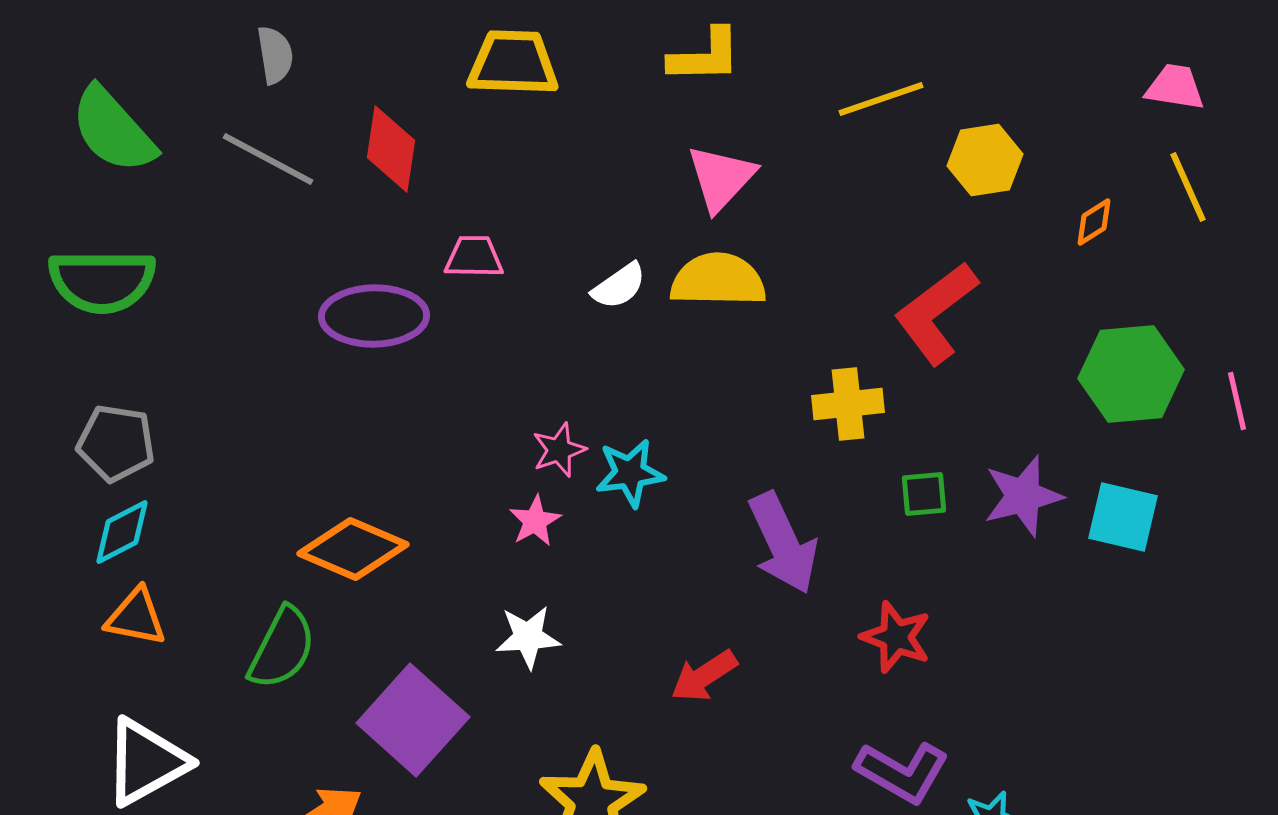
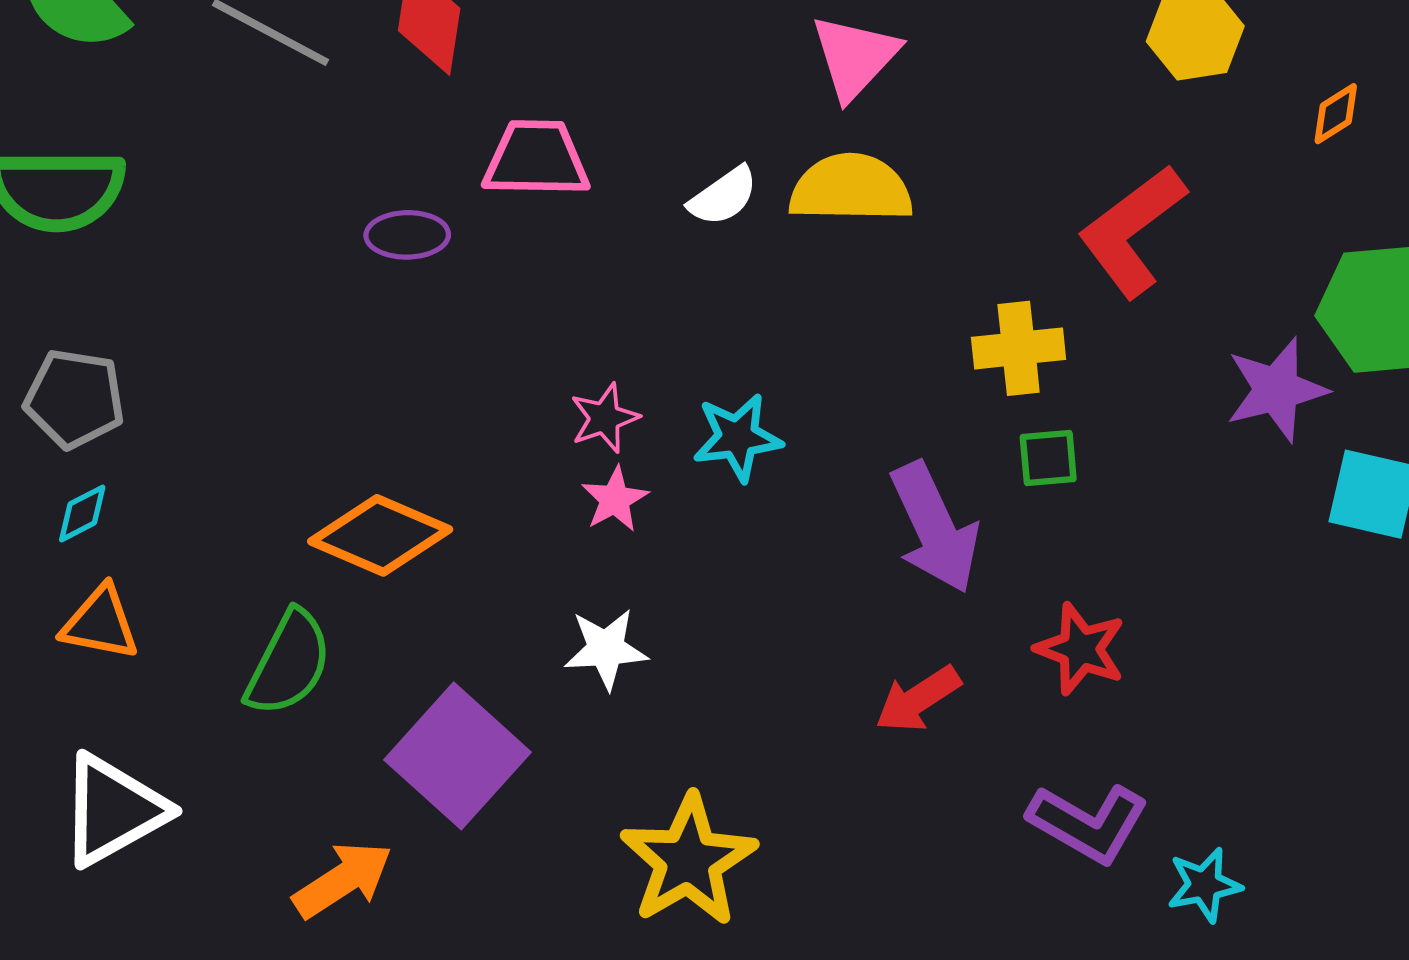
pink trapezoid: (474, 257) -> (536, 159), size x1.4
purple ellipse: (374, 316) -> (407, 235), size x0.6
pink star: (559, 450) -> (605, 418), moved
green square: (924, 494) -> (1048, 458), moved
purple star: (1023, 496) -> (1276, 390), moved
cyan diamond: (122, 532) -> (82, 513), size x0.7
red arrow: (704, 676) -> (918, 699), moved

